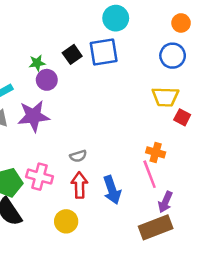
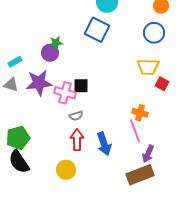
blue square: (104, 52) -> (97, 30), turned 35
black square: (72, 54) -> (81, 86), moved, turned 35
green star: (37, 63) -> (56, 43), moved
pink cross: (40, 177) -> (65, 93), moved

